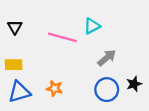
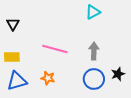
cyan triangle: (92, 26) -> (93, 12), moved
pink line: (62, 37) -> (55, 49), moved
gray arrow: (107, 58) -> (94, 51), turned -48

